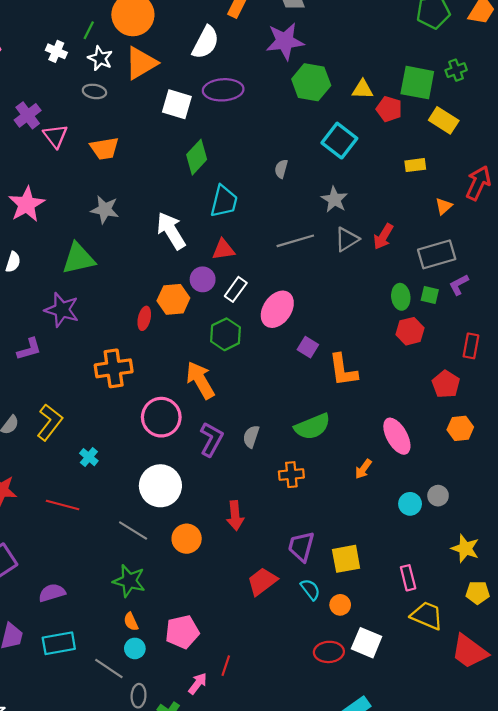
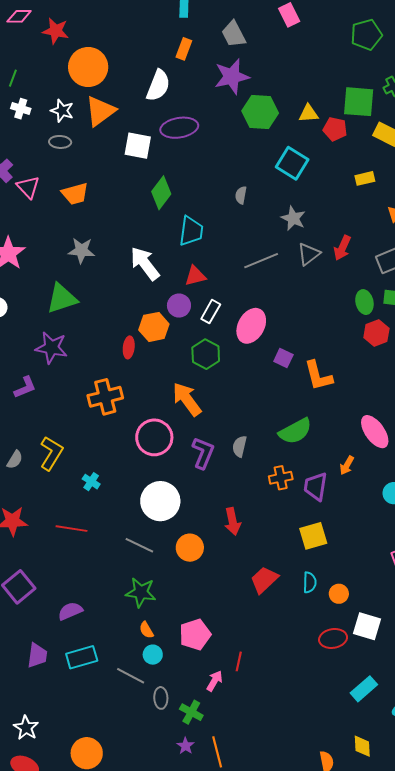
green line: (89, 30) -> (13, 78), moved
purple trapezoid: (301, 546) -> (316, 486), moved
yellow square: (346, 559) -> (313, 536), moved
cyan semicircle: (310, 589) -> (310, 582), turned 45

